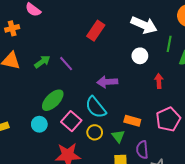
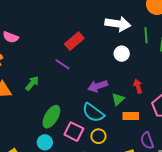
red rectangle: (96, 31) -> (74, 41), turned 30
purple line: (66, 64) -> (62, 64), moved
red arrow: (159, 81) -> (138, 86), moved
green triangle: (118, 136) -> (118, 99), moved, turned 40

